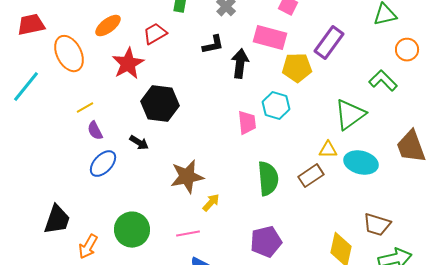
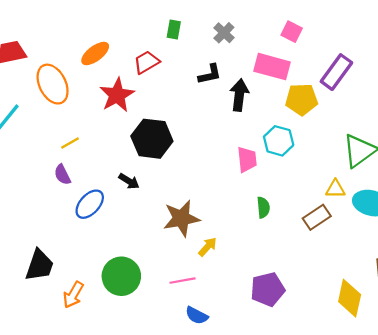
purple semicircle: (95, 131) -> (62, 175), moved
green semicircle: (268, 179) -> (263, 207), moved, size x0.6

